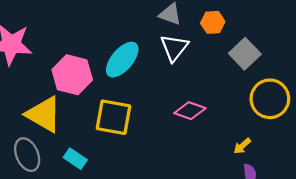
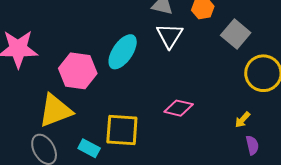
pink diamond: (190, 111) -> (179, 108), moved
yellow triangle: (44, 114) -> (55, 110), turned -45
yellow square: (113, 117) -> (122, 130), moved

